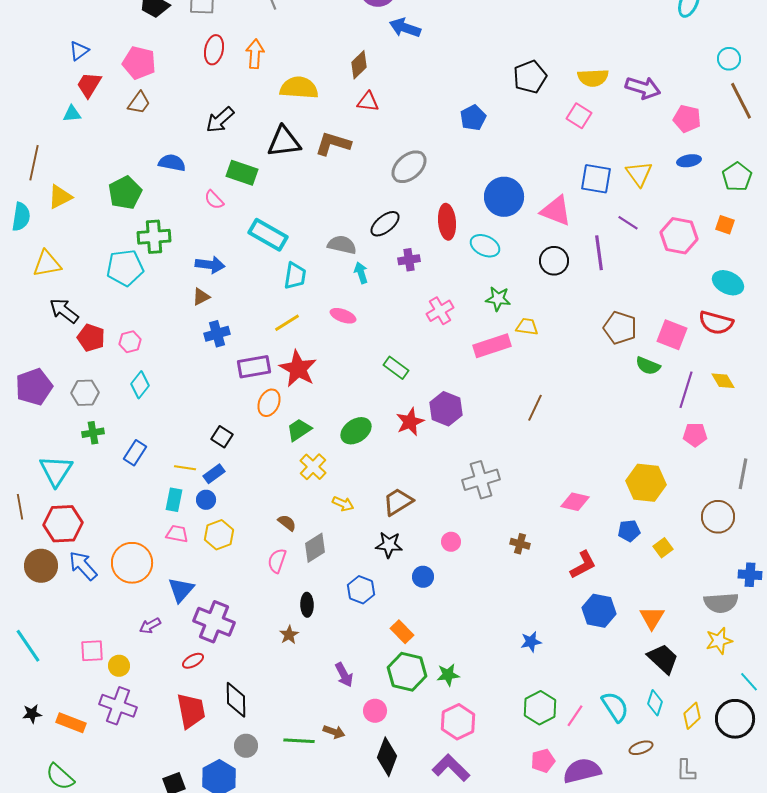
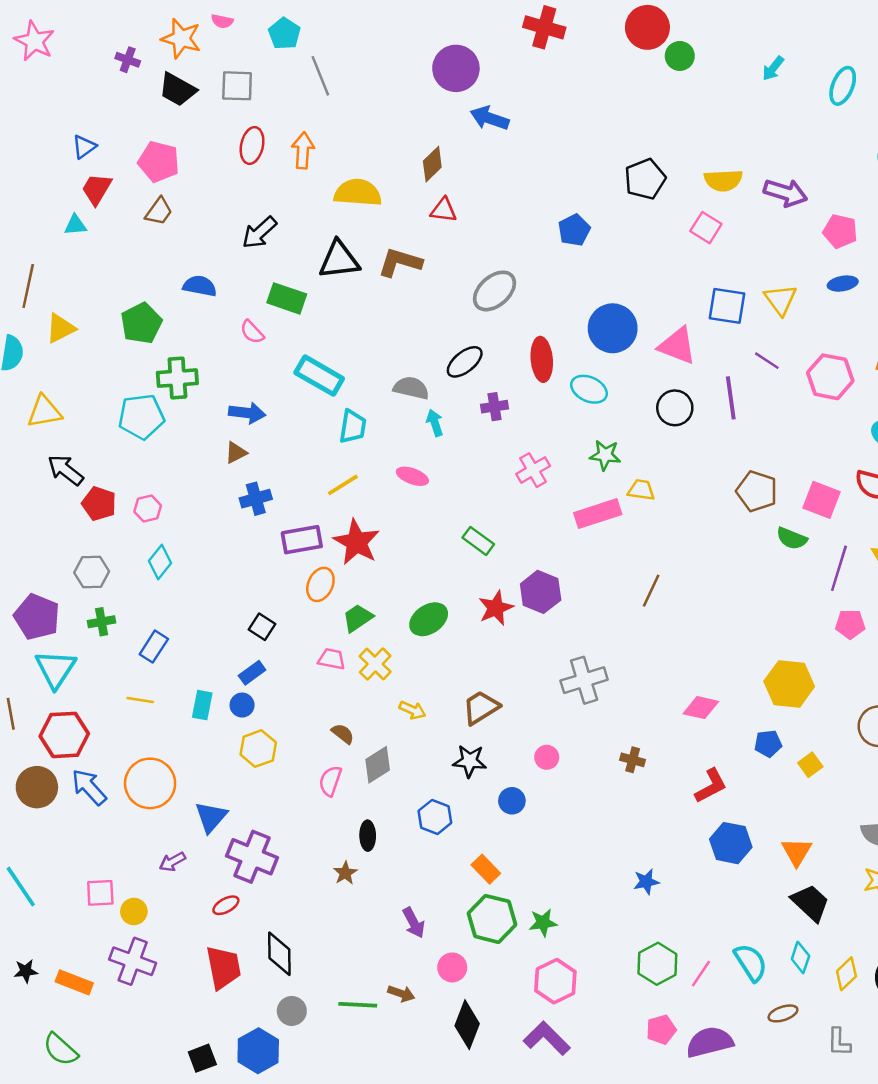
purple pentagon: (34, 387) -> (37, 617), moved, turned -30
yellow line: (185, 468) -> (140, 700), moved
pink trapezoid: (177, 534) -> (332, 659), moved

